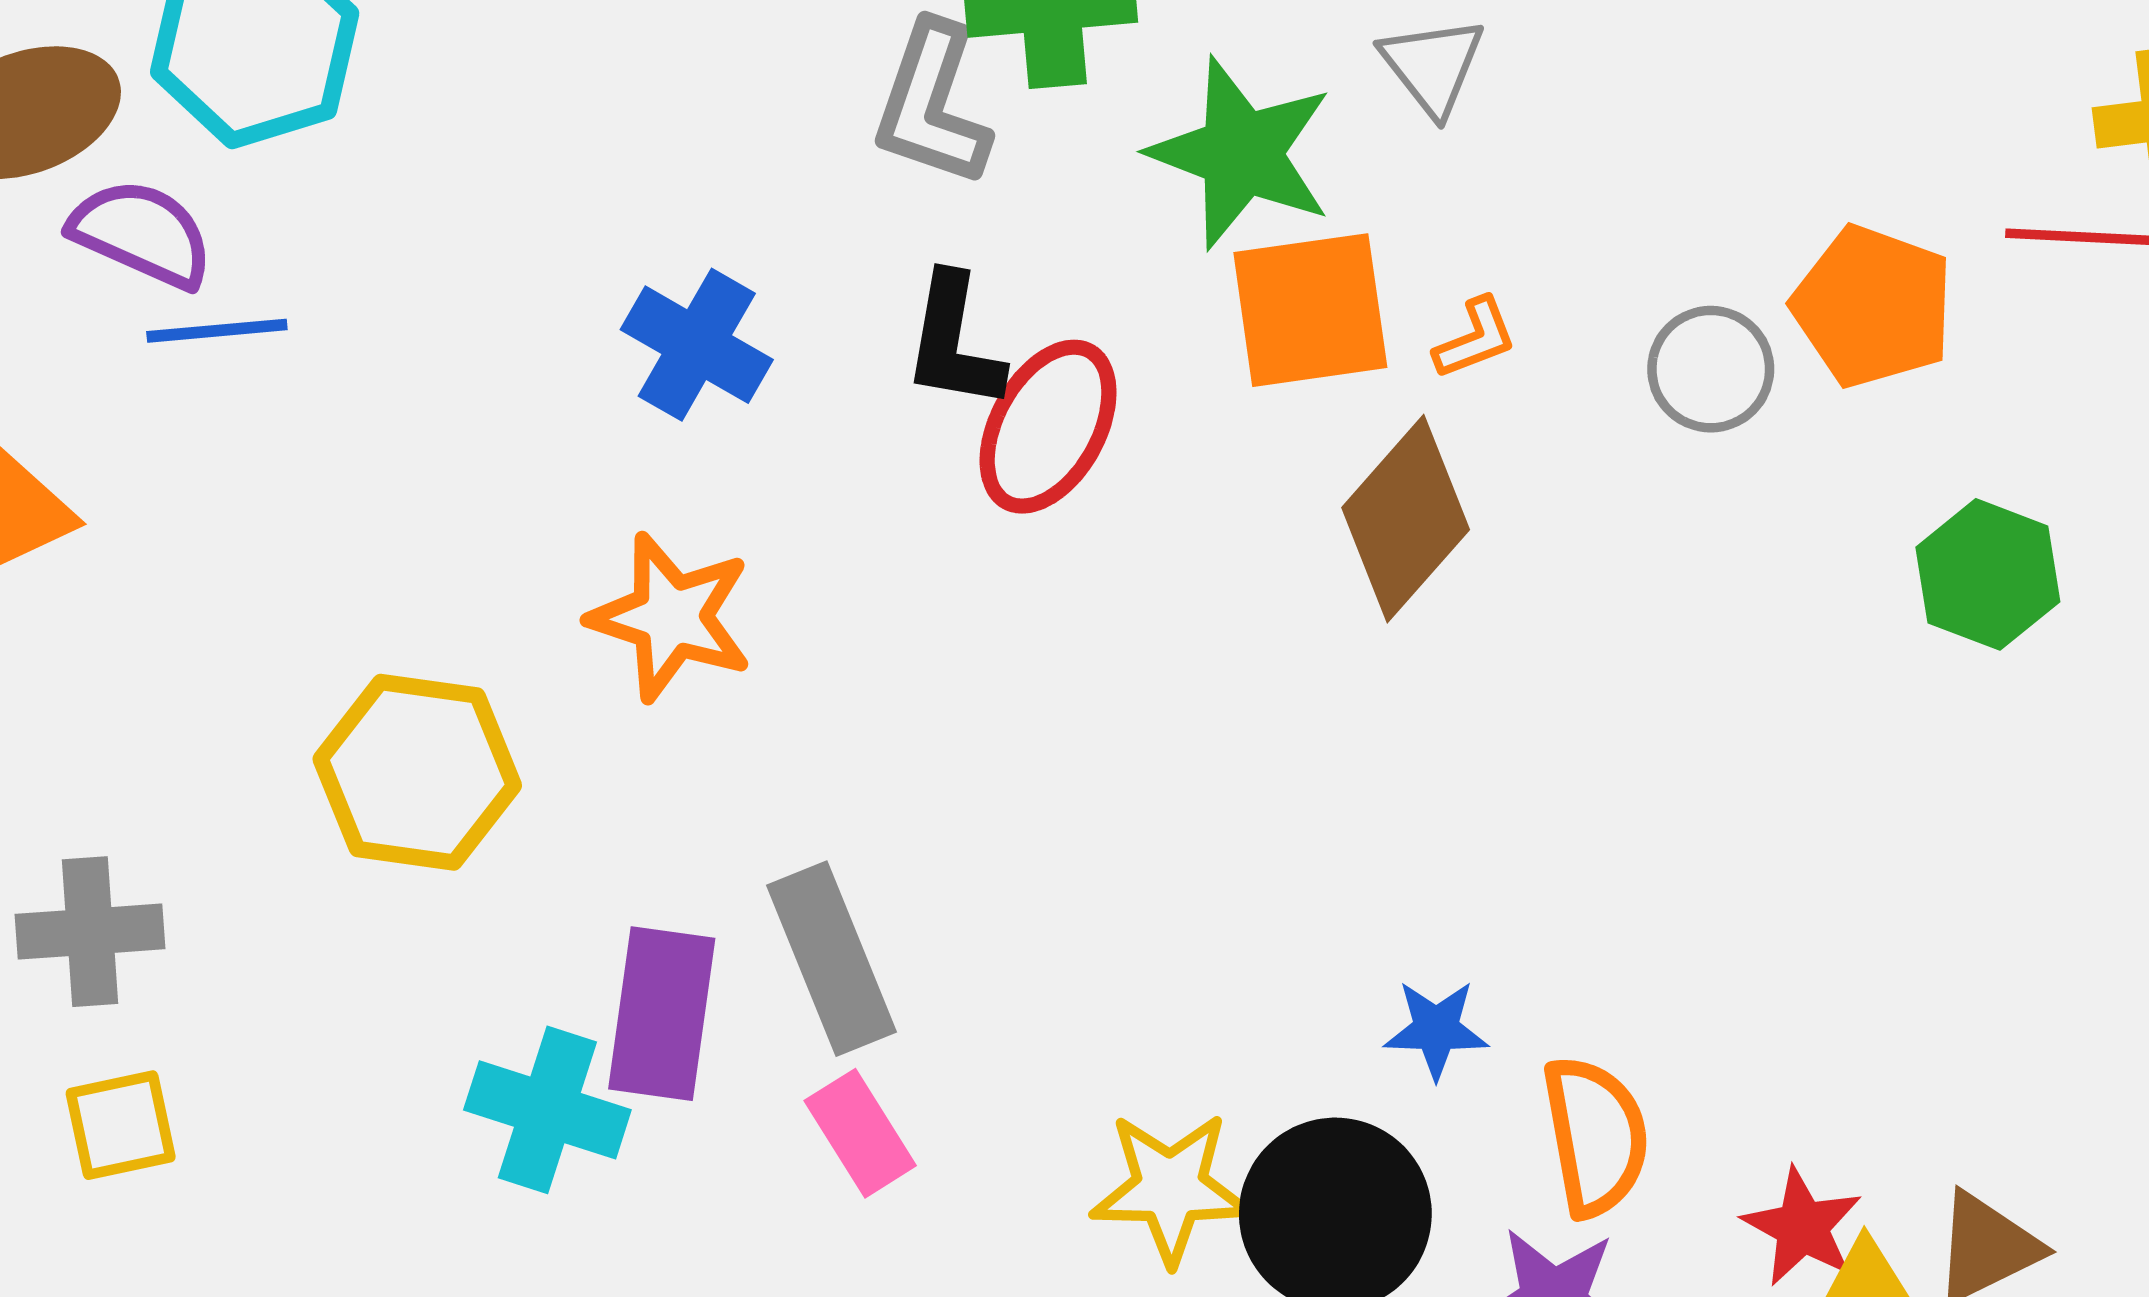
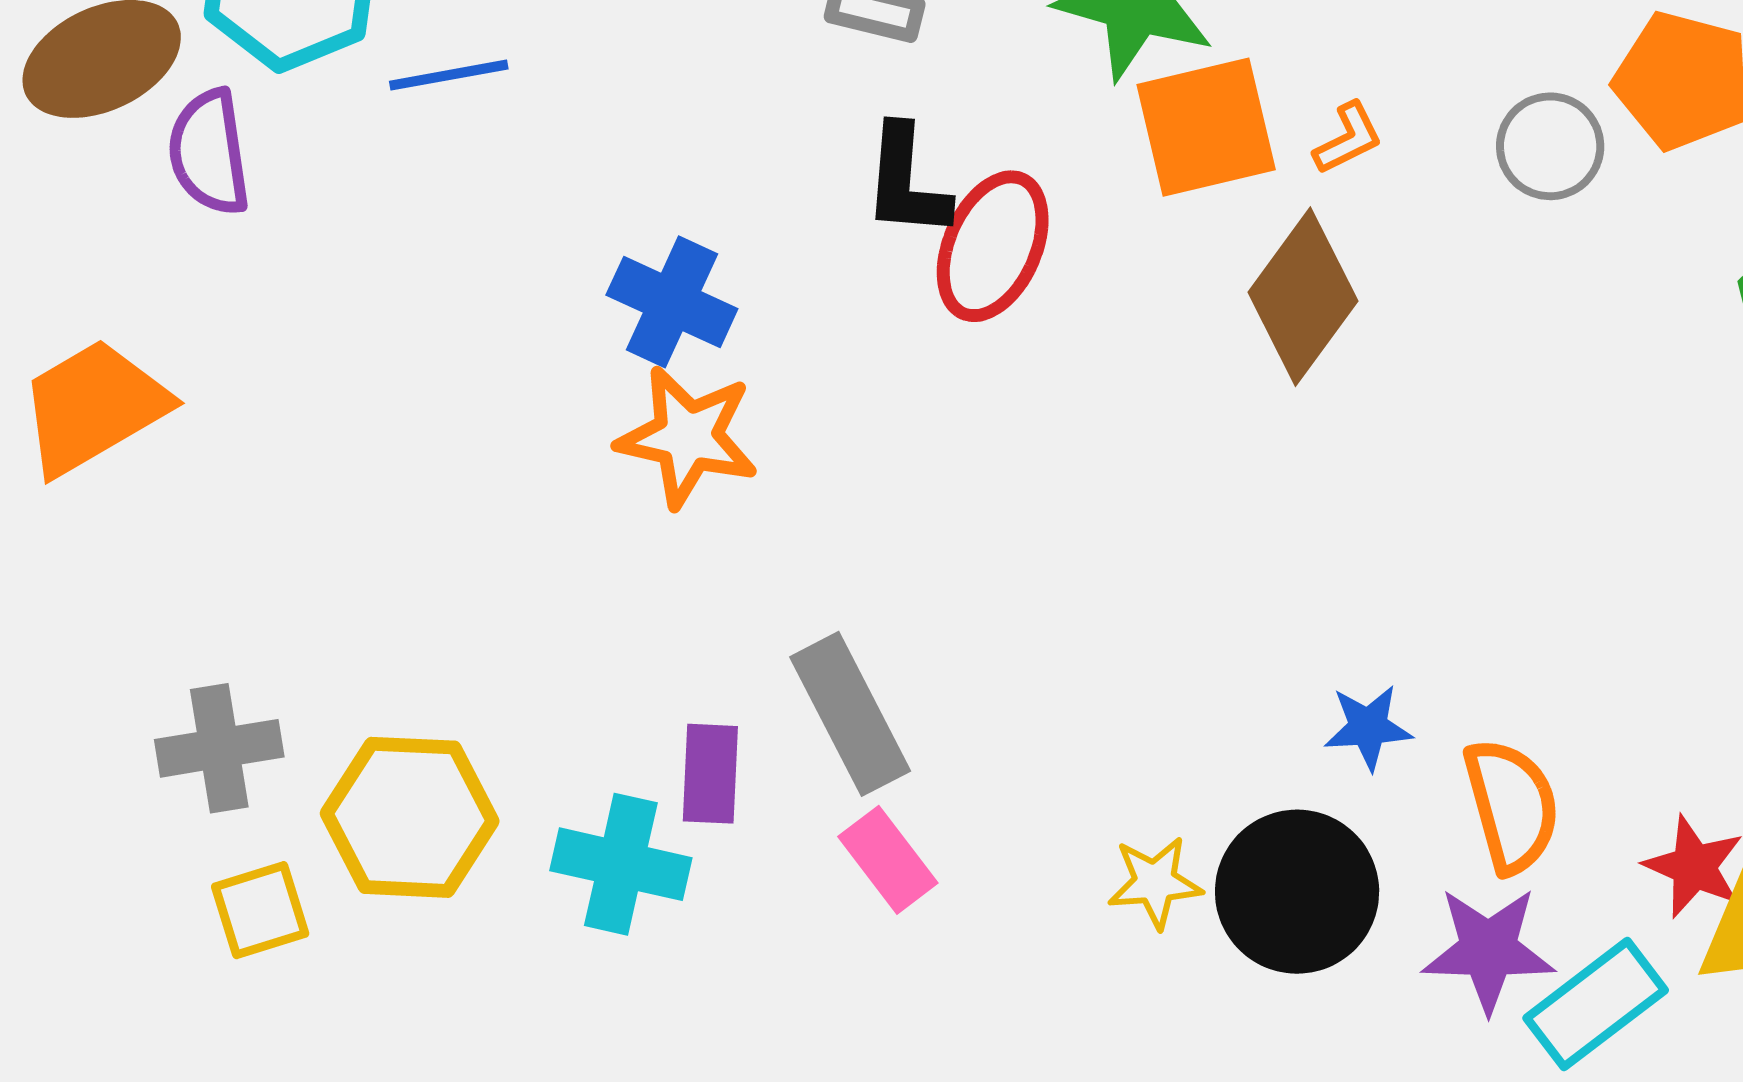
purple semicircle: (142, 233) -> (209, 152), turned -117
blue line: (217, 331) -> (449, 75), moved
blue cross: (697, 345) -> (672, 302), moved
yellow hexagon: (417, 772) -> (410, 817), moved
purple rectangle: (662, 1014) -> (710, 774), size x0.7
yellow star: (1170, 1188) -> (1155, 882), size x0.7

